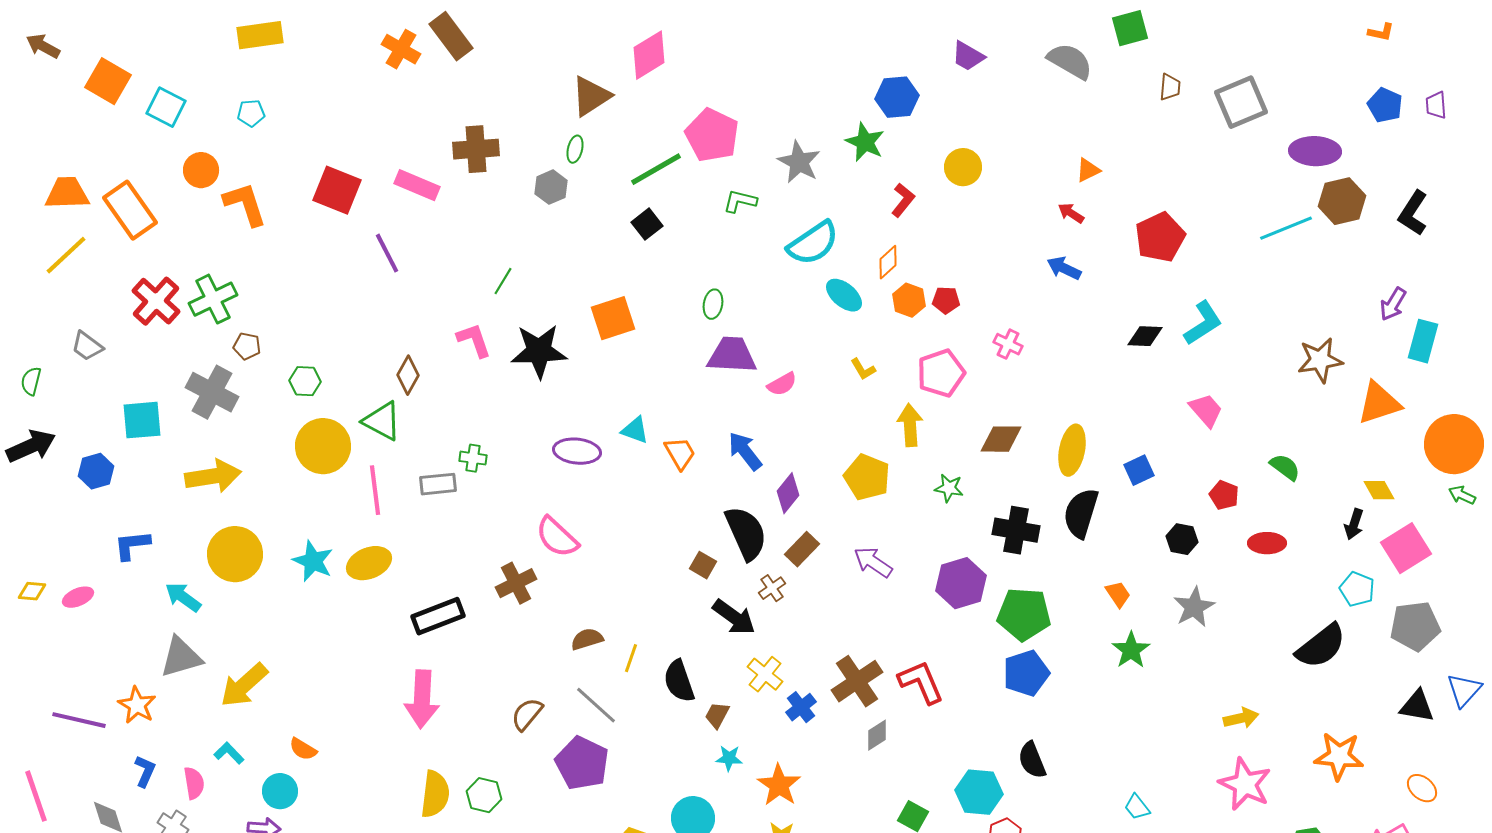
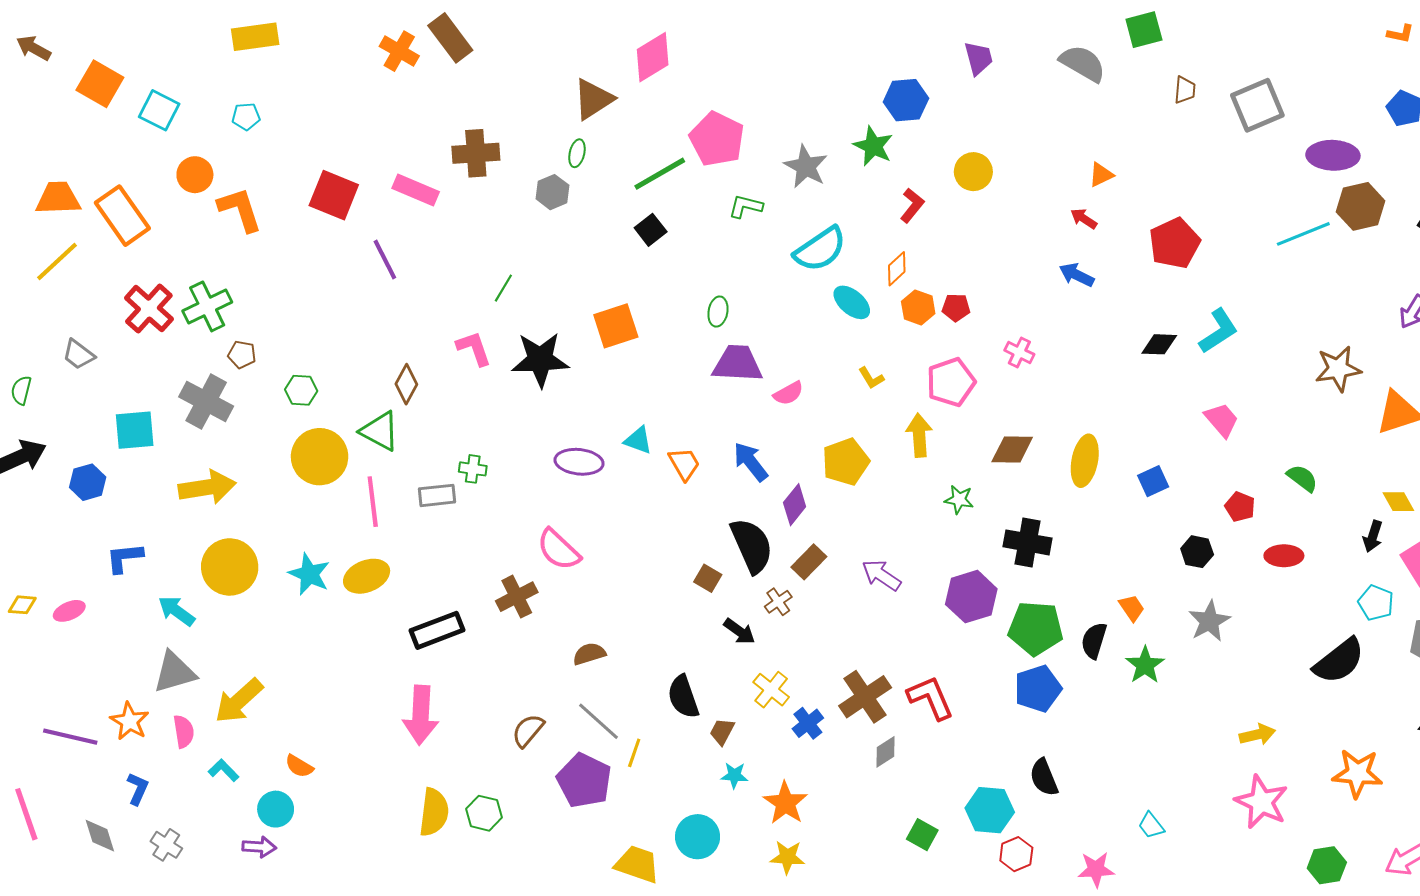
purple trapezoid: (968, 56) -> (978, 58), turned -135
yellow pentagon: (867, 477) -> (846, 462), moved, turned 30
black semicircle: (1081, 513) -> (1094, 641), moved, size x0.7
black arrow: (734, 617) -> (739, 631), size x0.7
yellow line: (631, 658) -> (634, 753), moved
pink semicircle: (194, 783) -> (184, 731), moved

